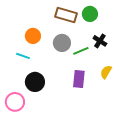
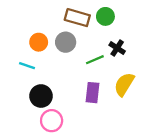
gray circle: (62, 43) -> (66, 42), moved
yellow semicircle: (106, 72) -> (124, 84), size x1.5
pink circle: (15, 102) -> (52, 121), moved

